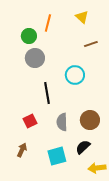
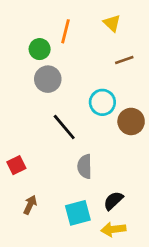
black line: (47, 93) -> (64, 127), turned -30
brown circle: (90, 120) -> (131, 121), moved
red square: (30, 121) -> (16, 165), moved
yellow arrow: (97, 168) -> (113, 229), moved

